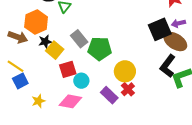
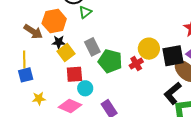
yellow line: (15, 66) -> (24, 59), turned 42
yellow circle: (125, 71) -> (149, 49), moved
red cross: (128, 89) -> (136, 64), moved

